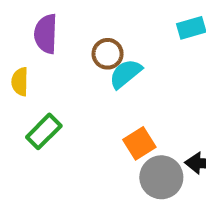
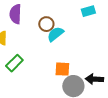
orange square: (139, 143) -> (62, 69), turned 35

